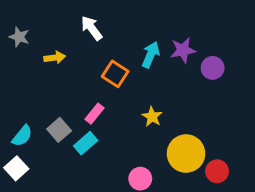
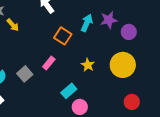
yellow arrow: (55, 58) -> (13, 25), moved, turned 56
cyan rectangle: (86, 143) -> (69, 91), moved
yellow circle: (186, 154) -> (123, 65), moved

